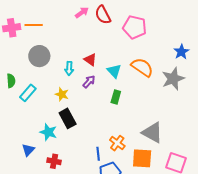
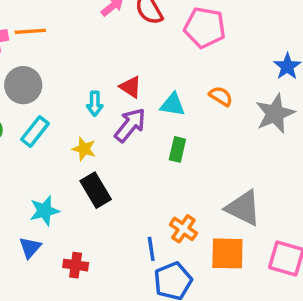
gray circle: (39, 56) -> (23, 85), moved
orange semicircle: (142, 67) -> (221, 96), size x0.6
cyan triangle: (114, 71) -> (173, 105), turned -35
purple arrow: (89, 82) -> (130, 125), size x1.5
cyan rectangle: (28, 93) -> (35, 131), moved
cyan star: (48, 132) -> (44, 211), moved, turned -30

